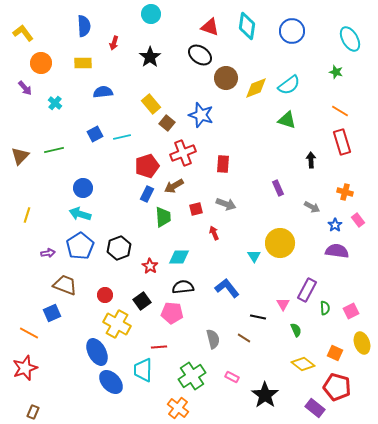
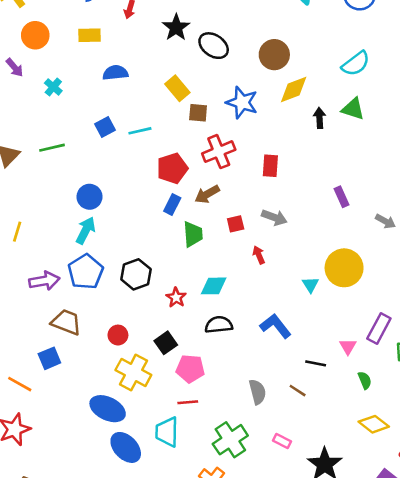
black ellipse: (200, 55) -> (214, 46), moved
yellow diamond: (256, 88) -> (294, 90), moved
brown square: (167, 123) -> (198, 113), turned -35
black arrow: (311, 160) -> (320, 118), moved
cyan arrow: (80, 214) -> (86, 230), turned 100
purple arrow: (48, 253) -> (44, 281), size x1.6
pink pentagon: (172, 313) -> (190, 369), moved
blue ellipse: (97, 352) -> (108, 409), turned -36

